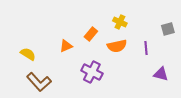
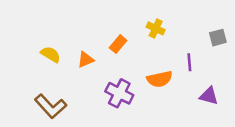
orange semicircle: (117, 46) -> (160, 79), moved
yellow semicircle: (28, 54) -> (51, 54), moved

